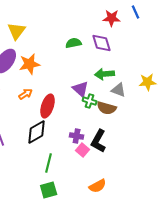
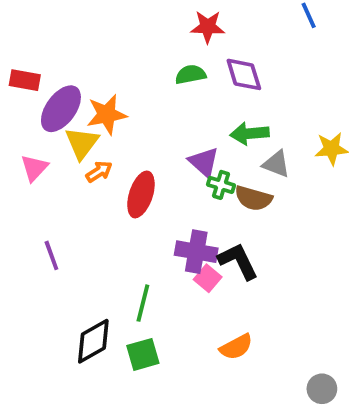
red star: (112, 18) -> (208, 27), moved
yellow triangle: (17, 31) -> (82, 143), moved
black diamond: (37, 132) -> (93, 341), moved
purple cross: (77, 136) -> (196, 252), size x1.5
black L-shape: (99, 141) -> (238, 261), turned 125

